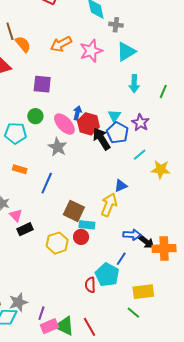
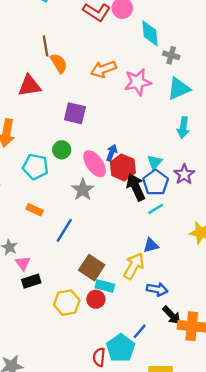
cyan line: (140, 155) -> (156, 209), moved
blue arrow: (132, 235) -> (157, 289), moved

